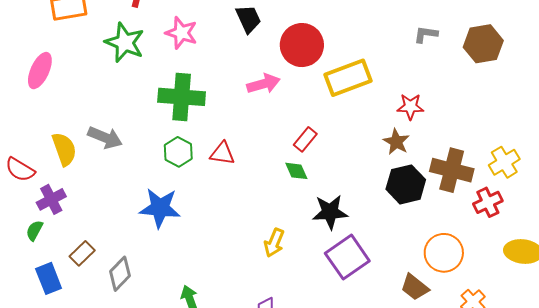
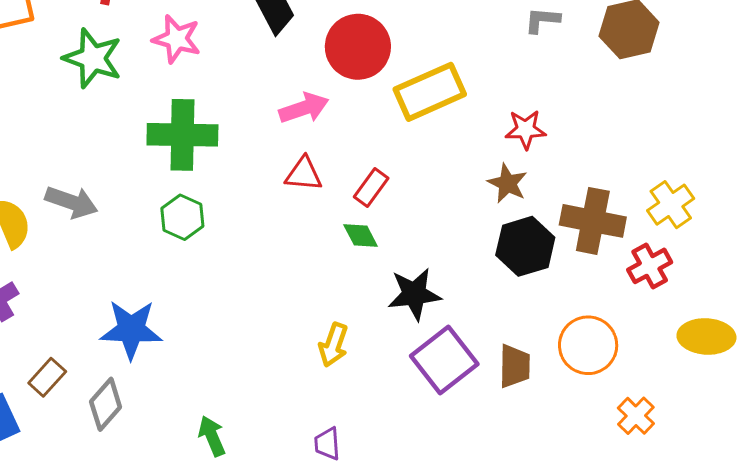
red triangle: (222, 153) -> (304, 174), moved
blue star: (160, 208) -> (131, 329), moved
brown trapezoid: (415, 287) -> (515, 366), moved, turned -124

